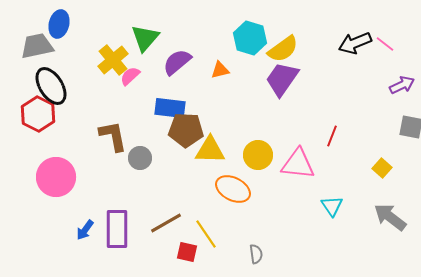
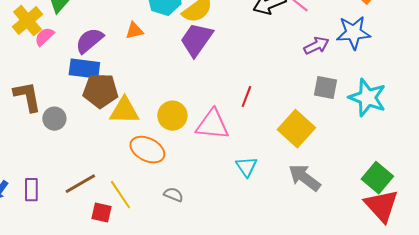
purple semicircle: (177, 62) -> (89, 41), moved
yellow square: (382, 168) -> (296, 129), size x1.8
purple rectangle: (117, 229) -> (31, 190), size x0.6
gray semicircle: (256, 254) -> (173, 195), moved, turned -60

